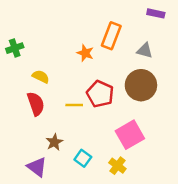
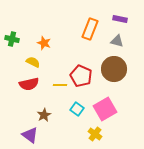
purple rectangle: (156, 13) -> (120, 19), moved
green cross: (15, 48) -> (12, 39), turned 32
orange star: (85, 53) -> (44, 43), moved
red semicircle: (36, 104) -> (29, 84), turned 96
cyan square: (83, 158) -> (77, 109), moved

